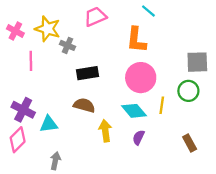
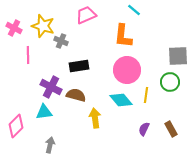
purple cross: (23, 110) -> (51, 87), moved
purple semicircle: (139, 137) -> (144, 129), moved

